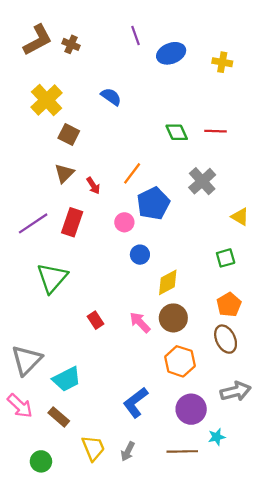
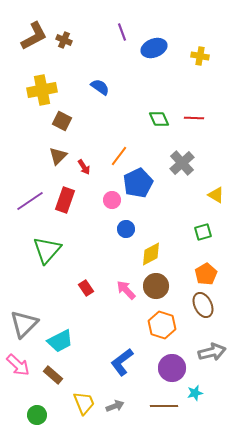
yellow cross: (47, 100) -> (42, 90), turned 32
gray arrow: (128, 451) -> (115, 406), turned -138

